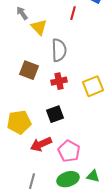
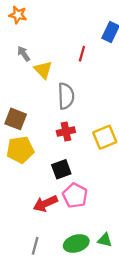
brown square: (29, 70) -> (16, 119), moved
yellow pentagon: (19, 122) -> (20, 150), moved
pink pentagon: (69, 151) -> (75, 195), moved

